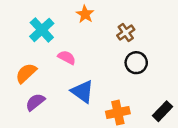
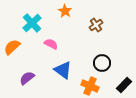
black circle: (136, 63) -> (102, 63), moved
orange semicircle: (26, 73) -> (12, 47), moved
orange cross: (118, 113) -> (90, 86), turned 36

